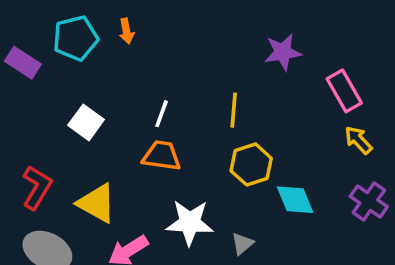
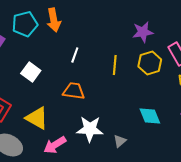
orange arrow: (126, 31) -> (54, 20), size x1.6
white line: (162, 114) -> (75, 55), moved
yellow hexagon: (251, 165) -> (150, 63), moved

